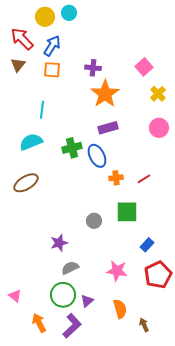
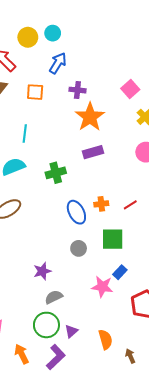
blue arrow: (52, 46) -> (58, 63), moved
blue ellipse: (97, 156) -> (76, 212), moved
blue rectangle: (147, 245) -> (120, 272), moved
pink star: (117, 271) -> (102, 287), moved

